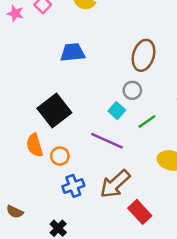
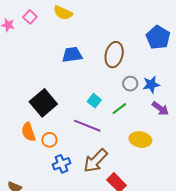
blue trapezoid: (73, 52) -> (72, 55), moved
gray circle: (132, 90) -> (130, 84), moved

